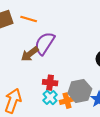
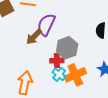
gray hexagon: (80, 91) -> (67, 48), moved
orange cross: (67, 101) -> (75, 75), size x1.5

